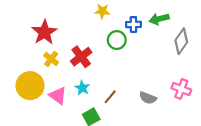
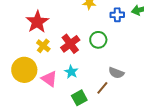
green circle: (117, 40) -> (98, 40), moved
brown line: (110, 97) -> (102, 88), moved
gray semicircle: (148, 98) -> (116, 73), moved

